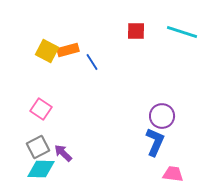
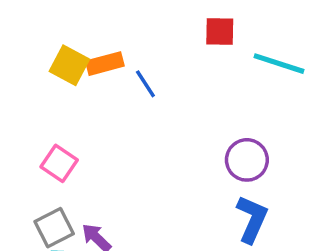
cyan line: (182, 32) -> (279, 64), moved
purple circle: (162, 116) -> (247, 160), moved

